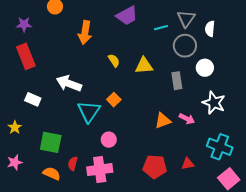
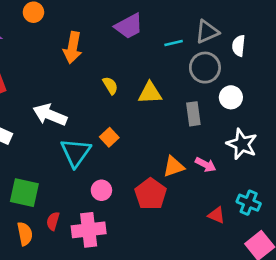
gray triangle: (186, 19) -> (207, 32), turned 30
cyan cross: (220, 147) -> (249, 203), size x0.7
red triangle: (188, 164) -> (216, 215), moved, turned 32
red pentagon: (155, 167) -> (151, 194), moved, turned 30
orange semicircle: (52, 173) -> (25, 234), turned 54

